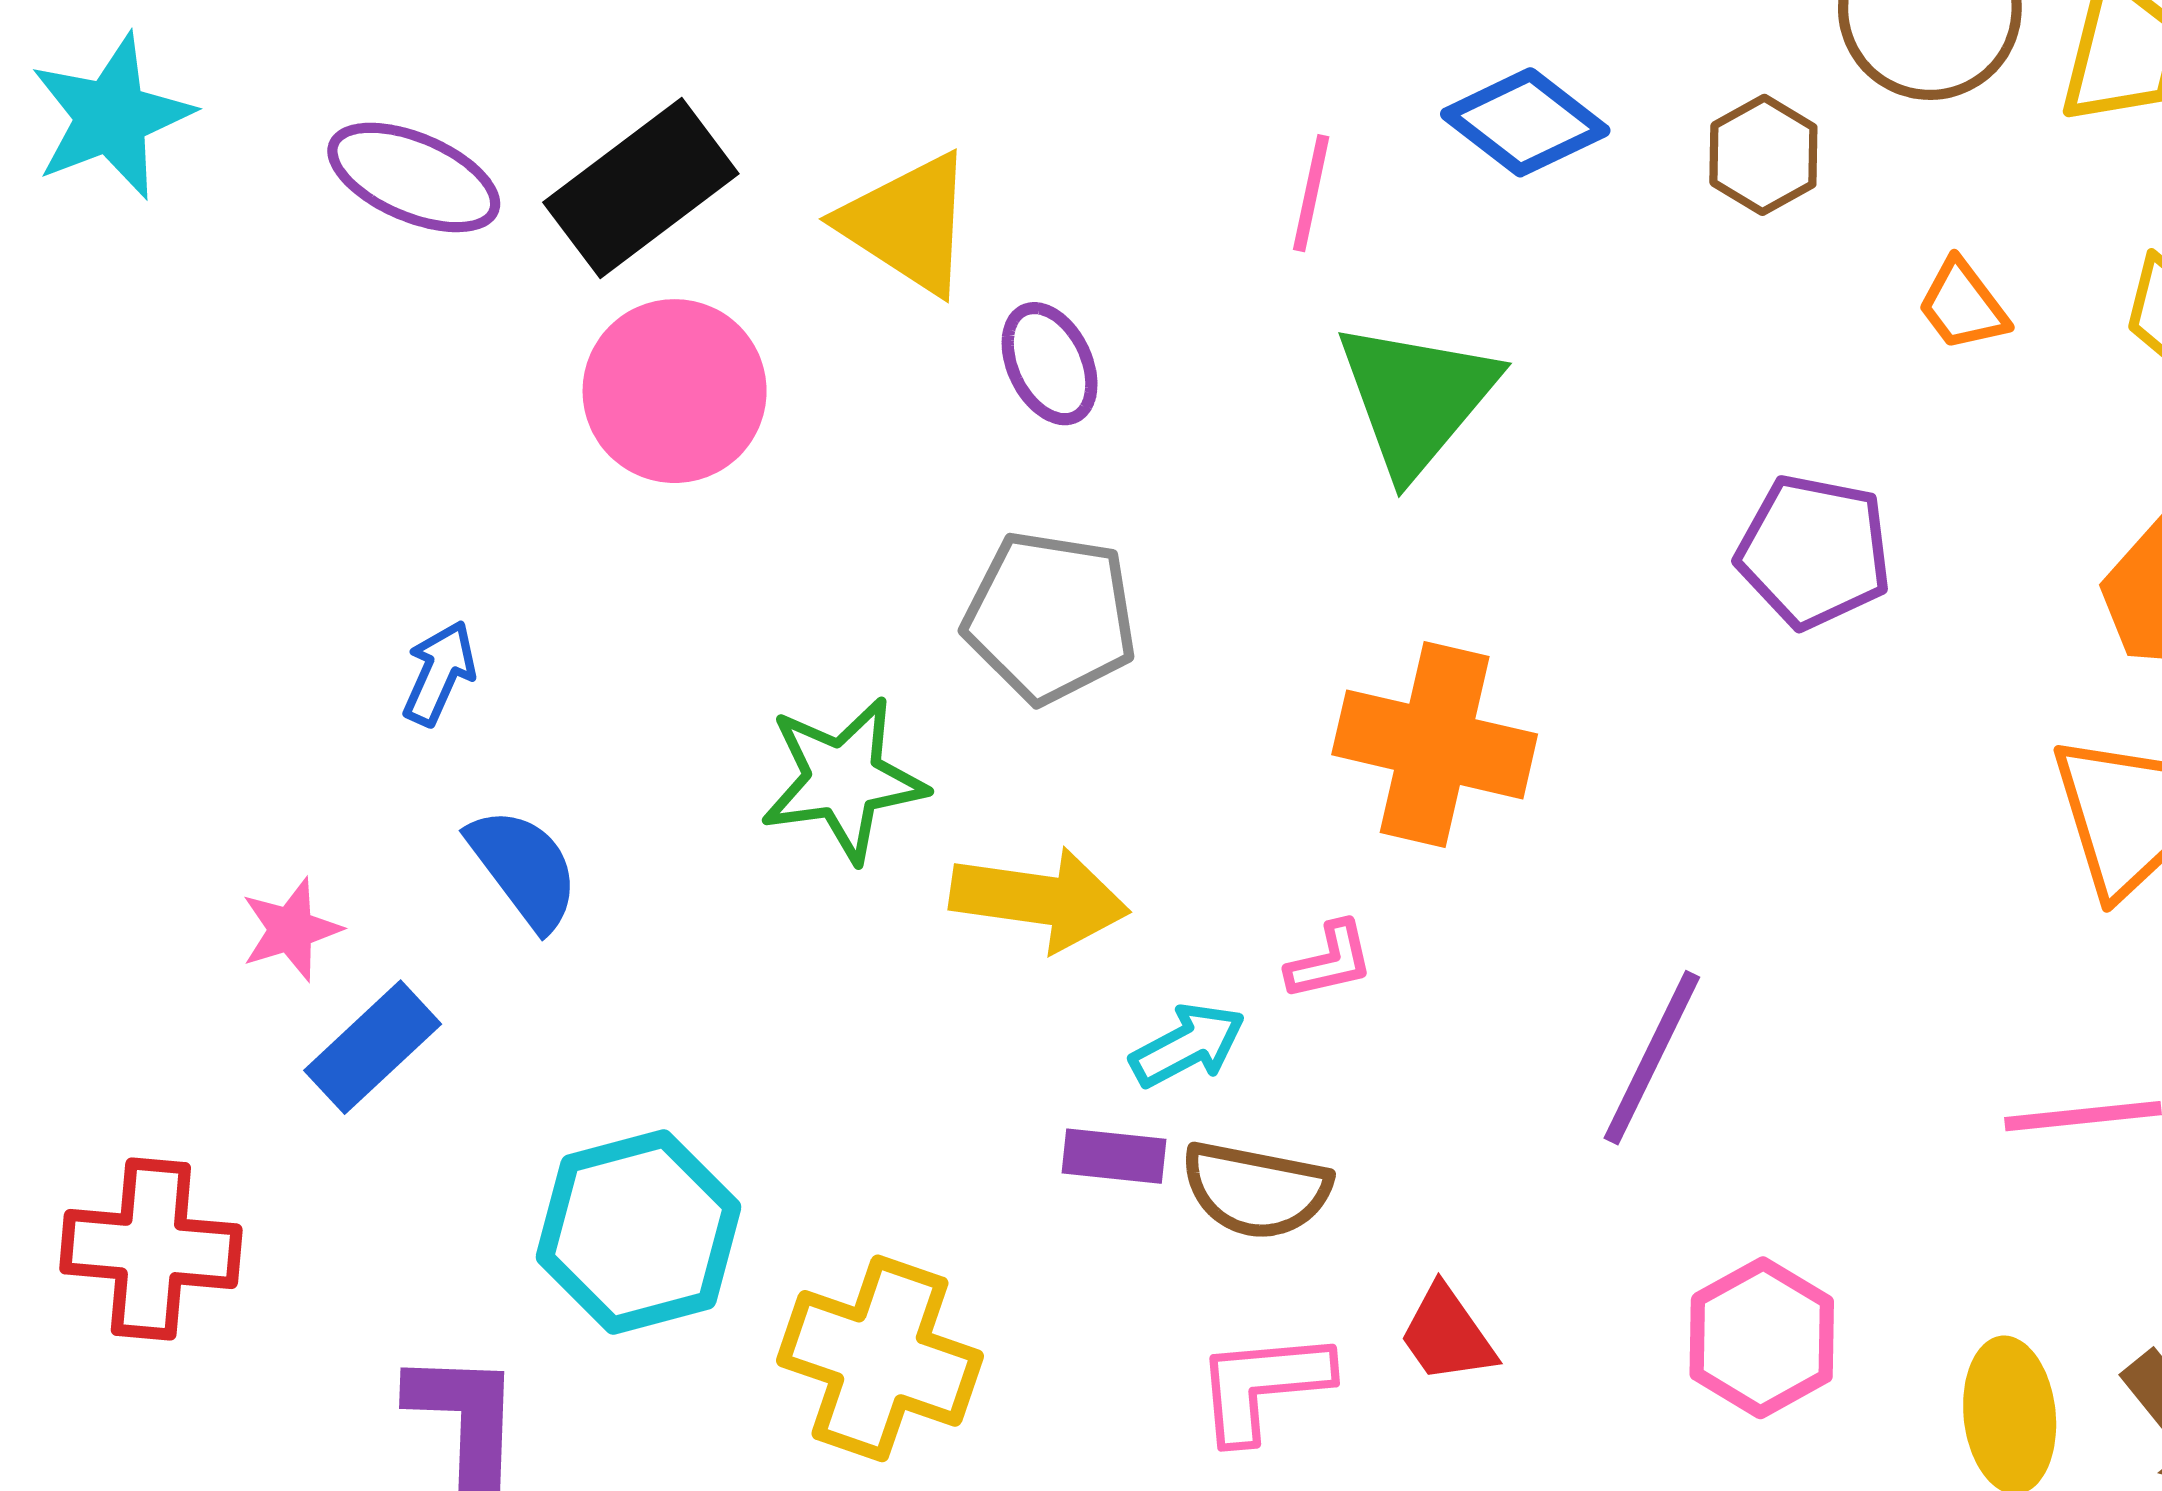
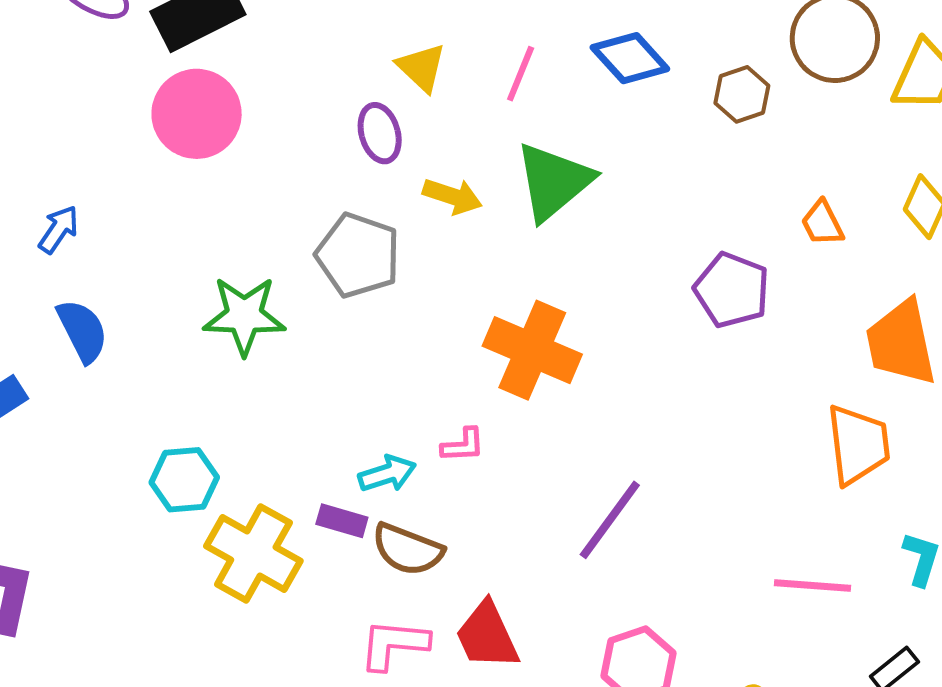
yellow triangle: (908, 224) -> (421, 67), moved, size x0.7
orange trapezoid: (1963, 305) -> (822, 223), moved
yellow arrow: (1040, 899) -> (452, 196), moved, size x0.7
cyan hexagon: (639, 1232) -> (184, 480), moved, size x0.7
red trapezoid: (1447, 1334) -> (487, 636), size x1.4
yellow cross: (880, 1358) -> (253, 553), moved

